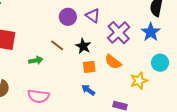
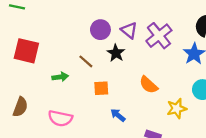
purple cross: (119, 33) -> (159, 36), moved
black star: (83, 46) -> (116, 53), moved
orange square: (89, 67) -> (101, 88), moved

